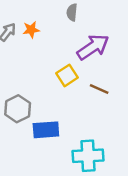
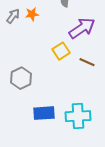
blue rectangle: (46, 130) -> (44, 113), moved

